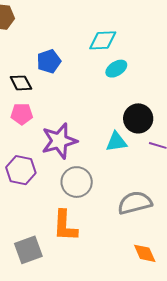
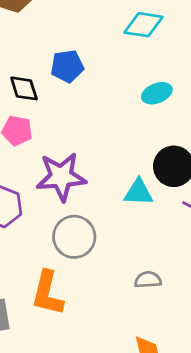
cyan diamond: (103, 40) -> (143, 25), moved
gray semicircle: (135, 203) -> (148, 280), size x0.6

